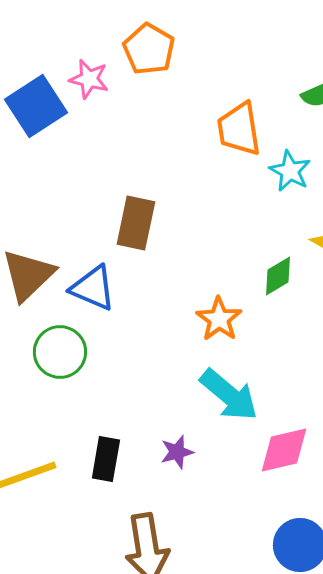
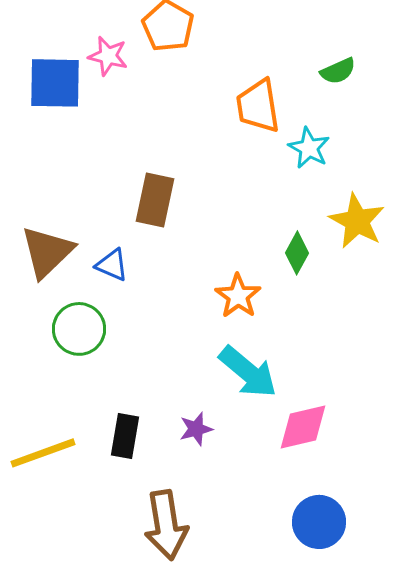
blue square: (36, 106) -> (55, 83), turned 34
green diamond: (278, 276) -> (297, 253), turned -30
blue triangle: (93, 288) -> (112, 265), size x0.7

